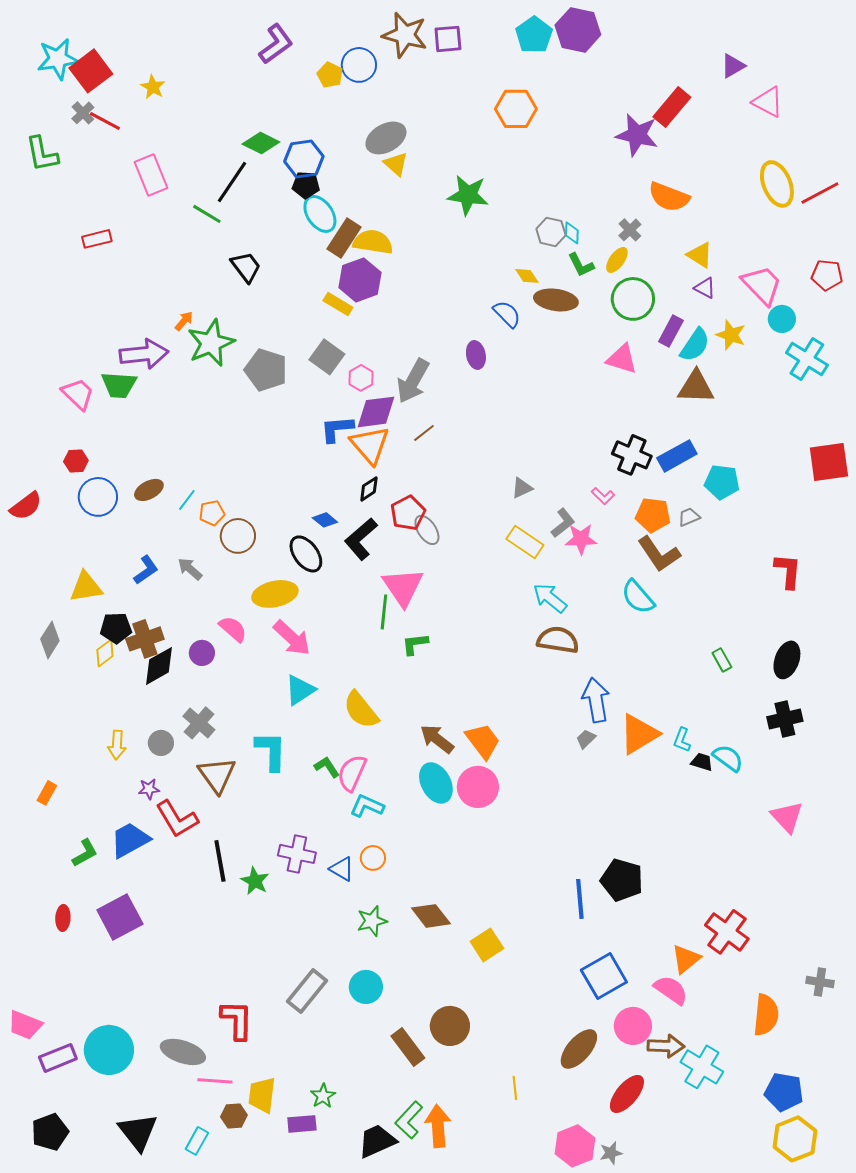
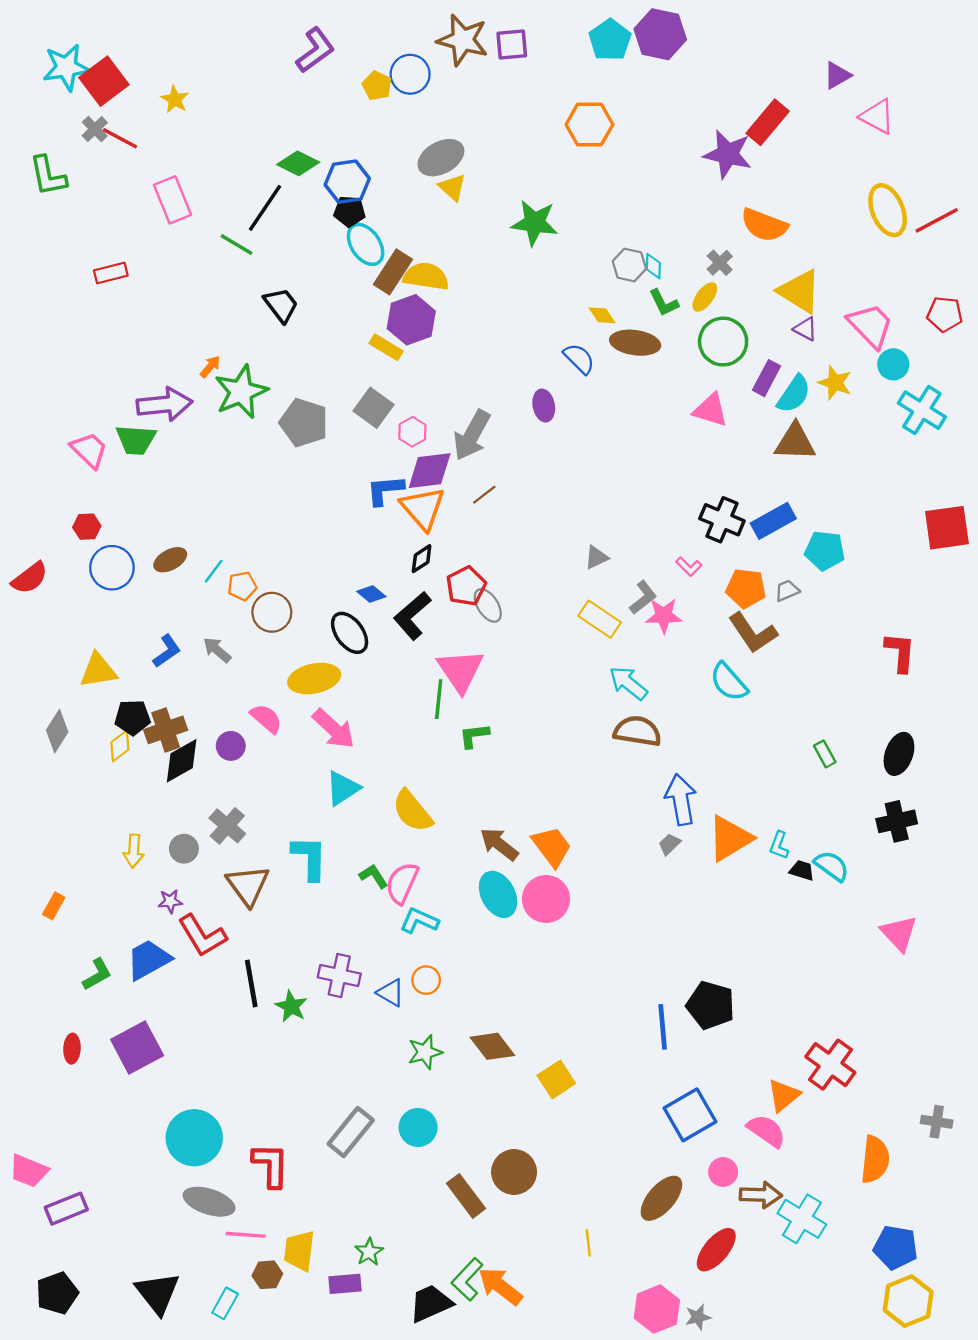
yellow triangle: (700, 255) -> (800, 291), size x1.5
pink circle: (633, 1026) -> (723, 1172), size x0.7
cyan circle: (109, 1050) -> (194, 1138), moved
orange arrow: (438, 1126) -> (500, 1286), turned -48

